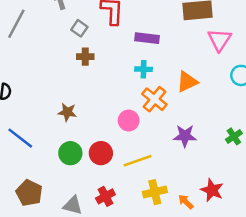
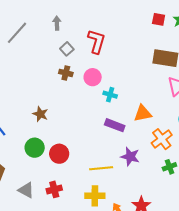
purple rectangle: (147, 38) -> (115, 125), moved
orange cross: (154, 99) -> (162, 139), moved
pink circle: (129, 121) -> (93, 77), moved
yellow line: (138, 161) -> (101, 168), moved

